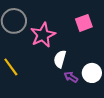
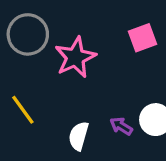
white semicircle: (60, 59) -> (79, 136), moved

